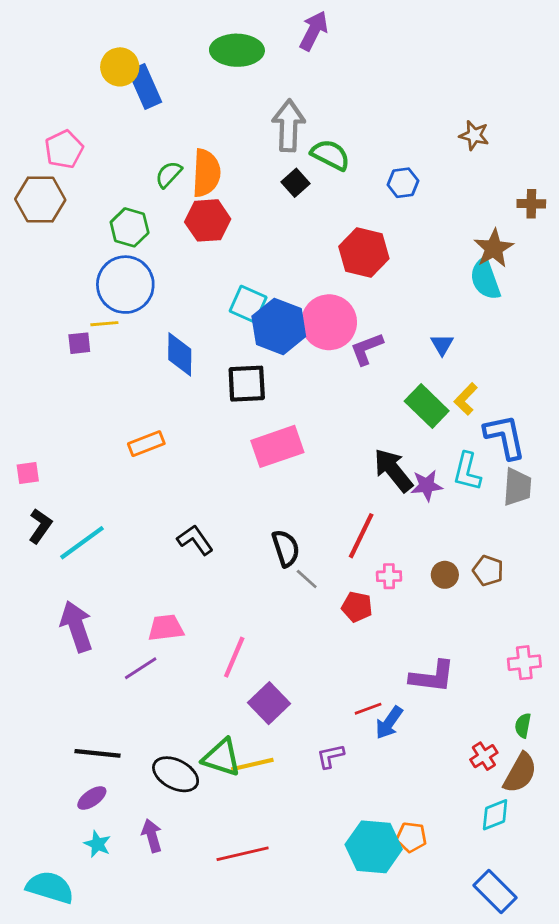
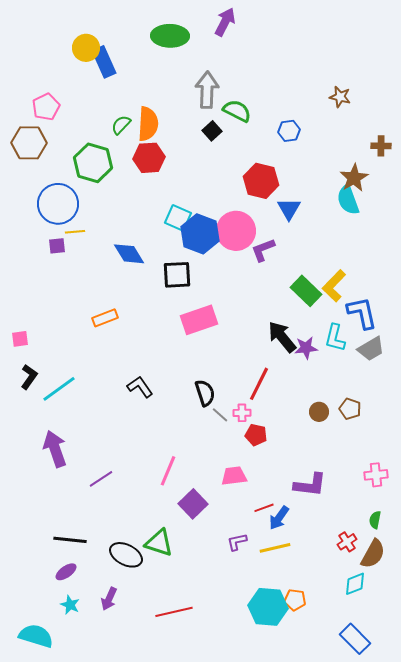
green hexagon: (130, 227) -> (93, 163), size x1.4
blue circle: (125, 285) -> (58, 204), moved
blue triangle: (442, 345) -> (289, 209), moved, size x1.4
blue diamond: (180, 354) -> (129, 254), turned -32
yellow L-shape: (466, 399) -> (334, 286), size x1.4
gray trapezoid: (517, 487) -> (371, 349), turned 56
pink cross: (389, 576) -> (242, 413), moved
pink trapezoid: (166, 628) -> (234, 476), moved
yellow line: (252, 765) -> (275, 548), moved
purple arrow: (152, 836) -> (109, 599), turned -140

